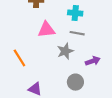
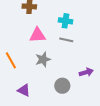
gray star: (65, 51) -> (43, 59), moved
purple arrow: (93, 61) -> (86, 72), moved

